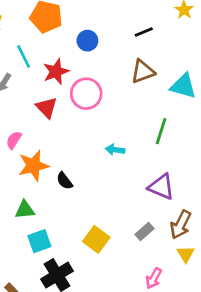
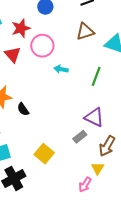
cyan arrow: (115, 150) -> (61, 69), moved
gray rectangle: (145, 232) -> (80, 137), moved
yellow triangle: (186, 254) -> (98, 168), moved

